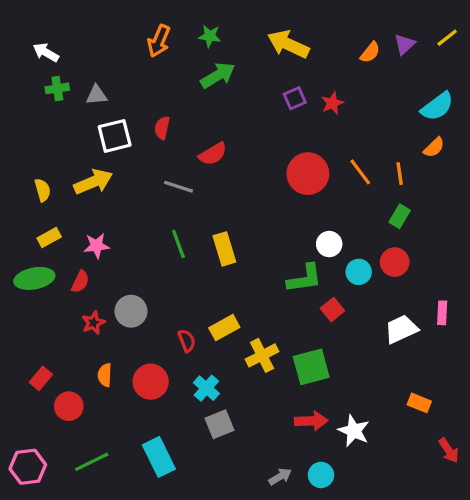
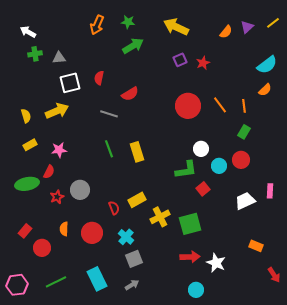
green ellipse: (34, 278) -> (27, 184), moved
gray arrow: (280, 477) -> (132, 285), moved

